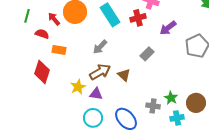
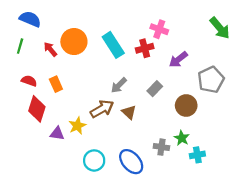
red semicircle: (42, 34) -> (29, 81), moved
gray arrow: (100, 47) -> (119, 85), moved
orange rectangle: (59, 50) -> (56, 84), turned 56
purple triangle: (96, 94) -> (57, 134), moved
brown circle: (196, 103) -> (186, 105), moved
cyan cross: (177, 118) -> (197, 155), moved

